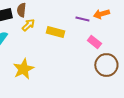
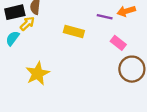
yellow arrow: (28, 25) -> (27, 24), moved

